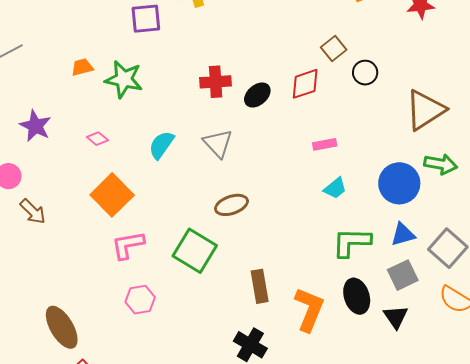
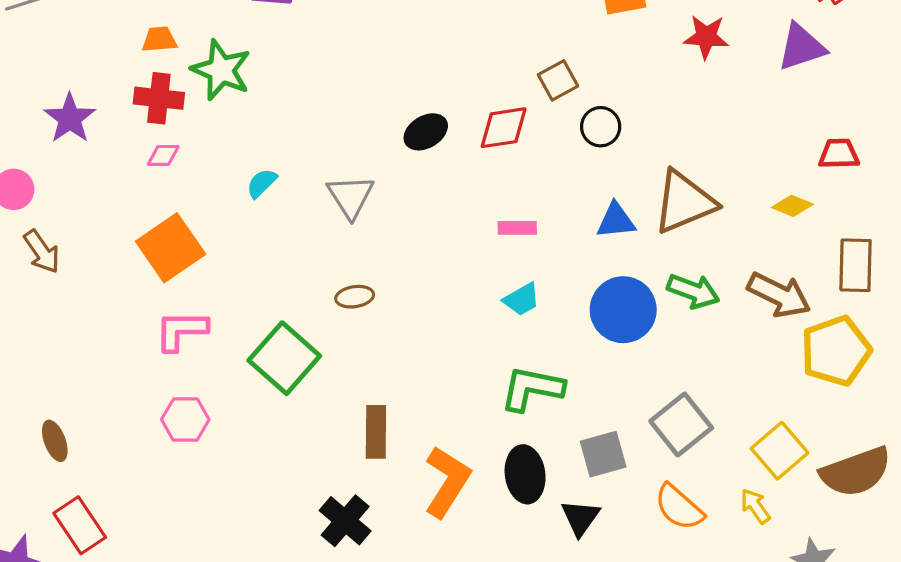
red cross: (216, 82) -> (159, 98), moved
pink diamond: (97, 139) -> (163, 155), turned -50
cyan semicircle: (161, 145) -> (262, 183), size x0.7
brown ellipse: (232, 205) -> (355, 297), size x0.7
blue triangle: (403, 234) -> (616, 221), moved
brown ellipse: (62, 327) -> (55, 441), size x0.6

